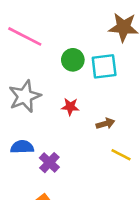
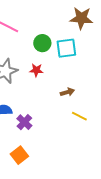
red star: (70, 107) -> (36, 70), moved

